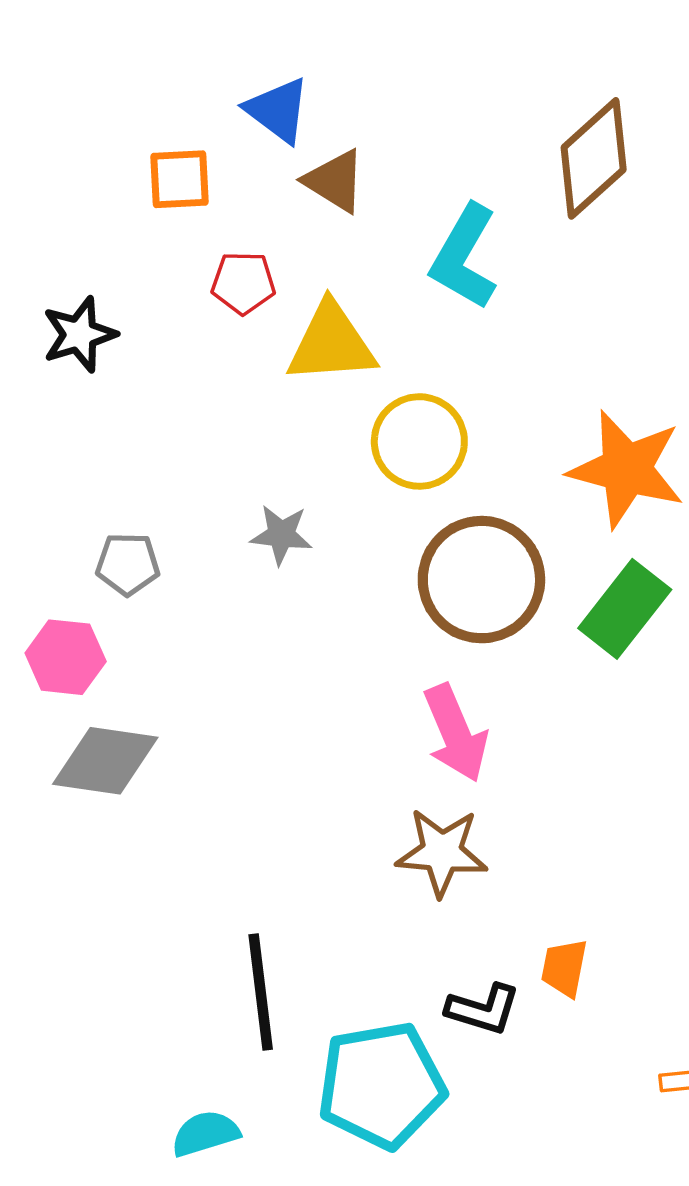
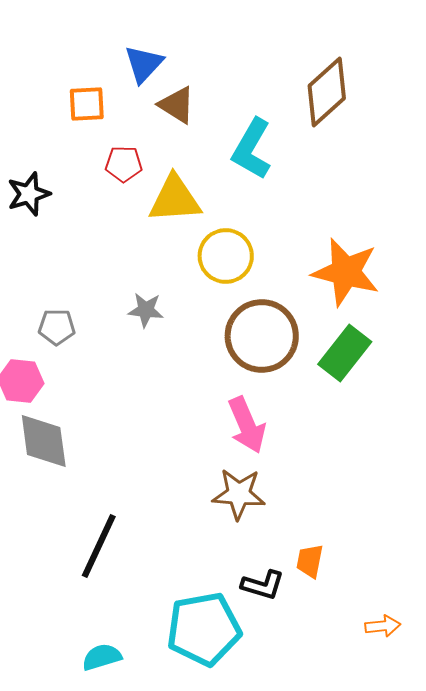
blue triangle: (278, 110) -> (144, 64), turned 36
gray diamond: (105, 761) -> (44, 441), turned 74
black line: (261, 992) -> (99, 546), moved, turned 32

